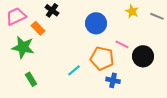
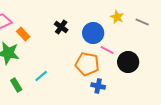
black cross: (52, 10) -> (61, 27), moved
blue circle: (96, 23) -> (93, 33), moved
cyan line: (74, 70) -> (41, 76), moved

